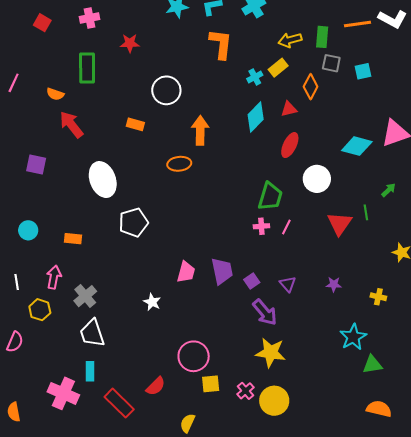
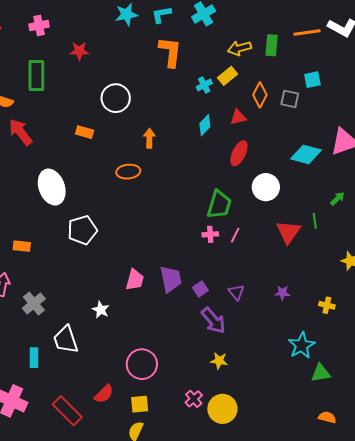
gray square: (331, 63) -> (290, 99), moved
cyan diamond: (256, 117) -> (205, 125), size x0.7
orange arrow: (200, 130) -> (149, 138), size x0.7
white trapezoid: (92, 333) -> (66, 340), moved
yellow star: (271, 353) -> (219, 361), size x0.6
cyan rectangle: (90, 371) -> (34, 358), moved
yellow square: (211, 384) -> (140, 404), moved
orange semicircle: (379, 409) -> (327, 417), size x0.7

